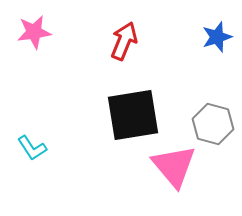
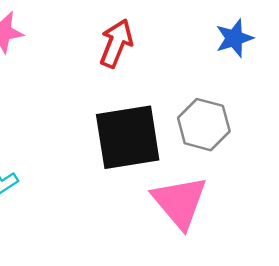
gray hexagon: (213, 124) -> (204, 125), moved

